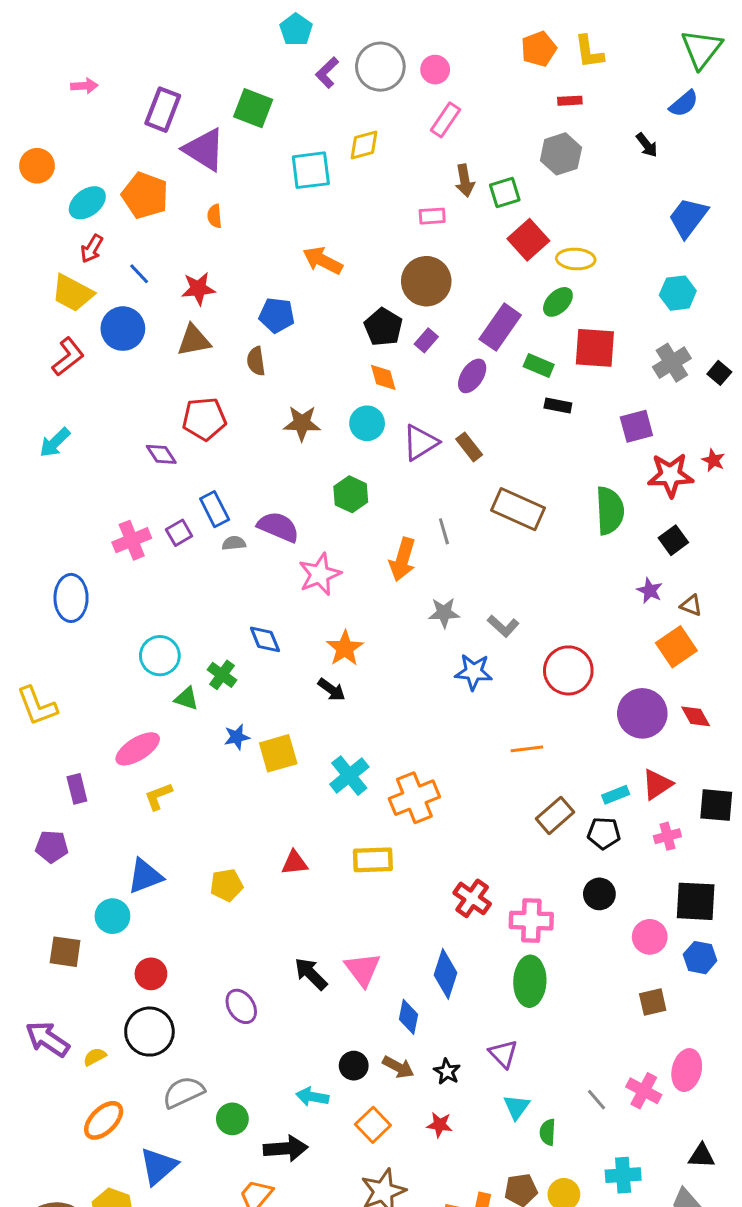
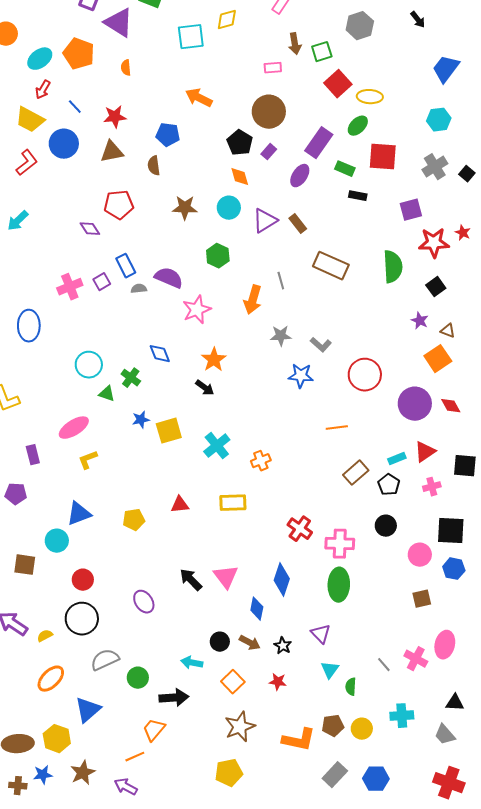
orange cross: (414, 798) -> (261, 461), size x0.6
black pentagon: (604, 833) -> (389, 485), turned 30

